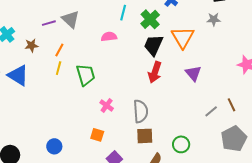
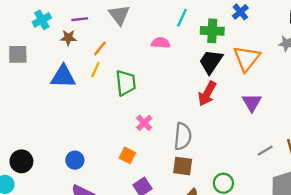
green cross: (150, 19) -> (212, 31), turned 36
purple line: (49, 23) -> (80, 19), moved
blue triangle: (18, 75) -> (63, 77), moved, turned -40

